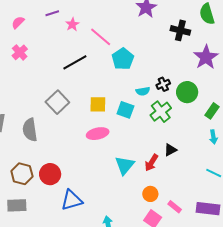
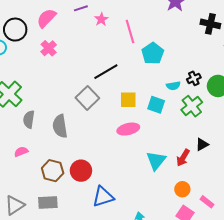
pink semicircle: (18, 22) -> (46, 18), size x1.5
pink line: (101, 37) -> (130, 31), turned 35
black line: (75, 62) -> (106, 72), moved

